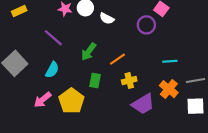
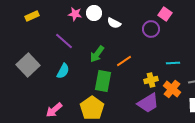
green rectangle: (95, 80) -> (103, 81), size x1.5
yellow cross: (129, 80) -> (151, 80), moved
pink arrow: (43, 100) -> (54, 110), moved
yellow pentagon: (71, 101) -> (92, 108), moved

